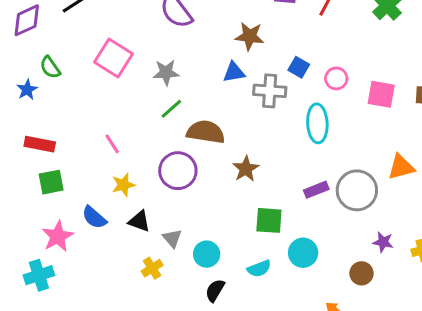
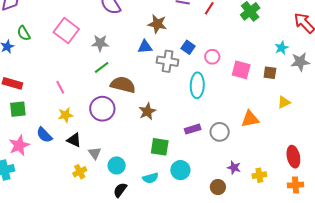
gray circle: (357, 190) -> (220, 132), size x0.7

